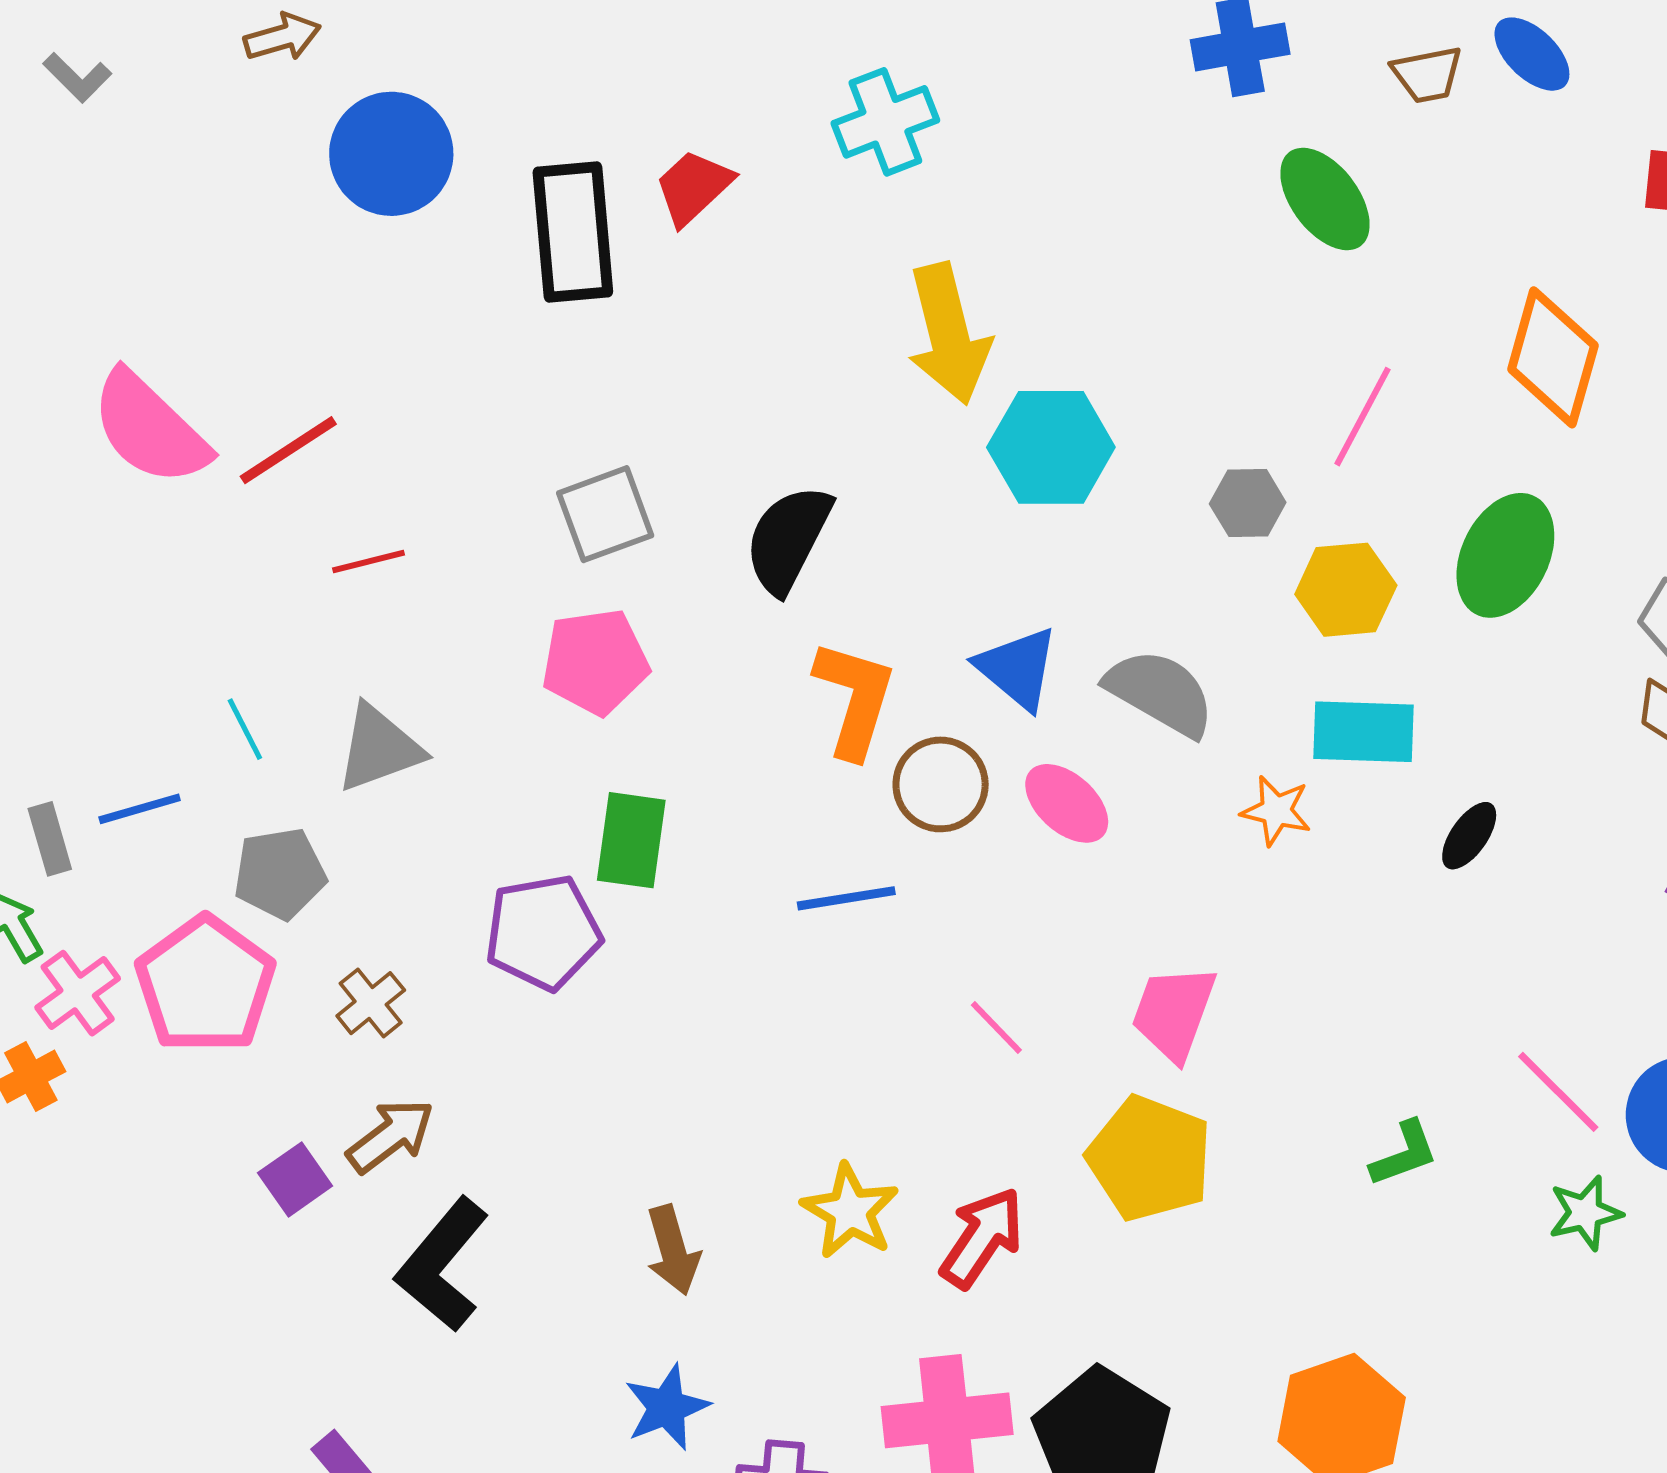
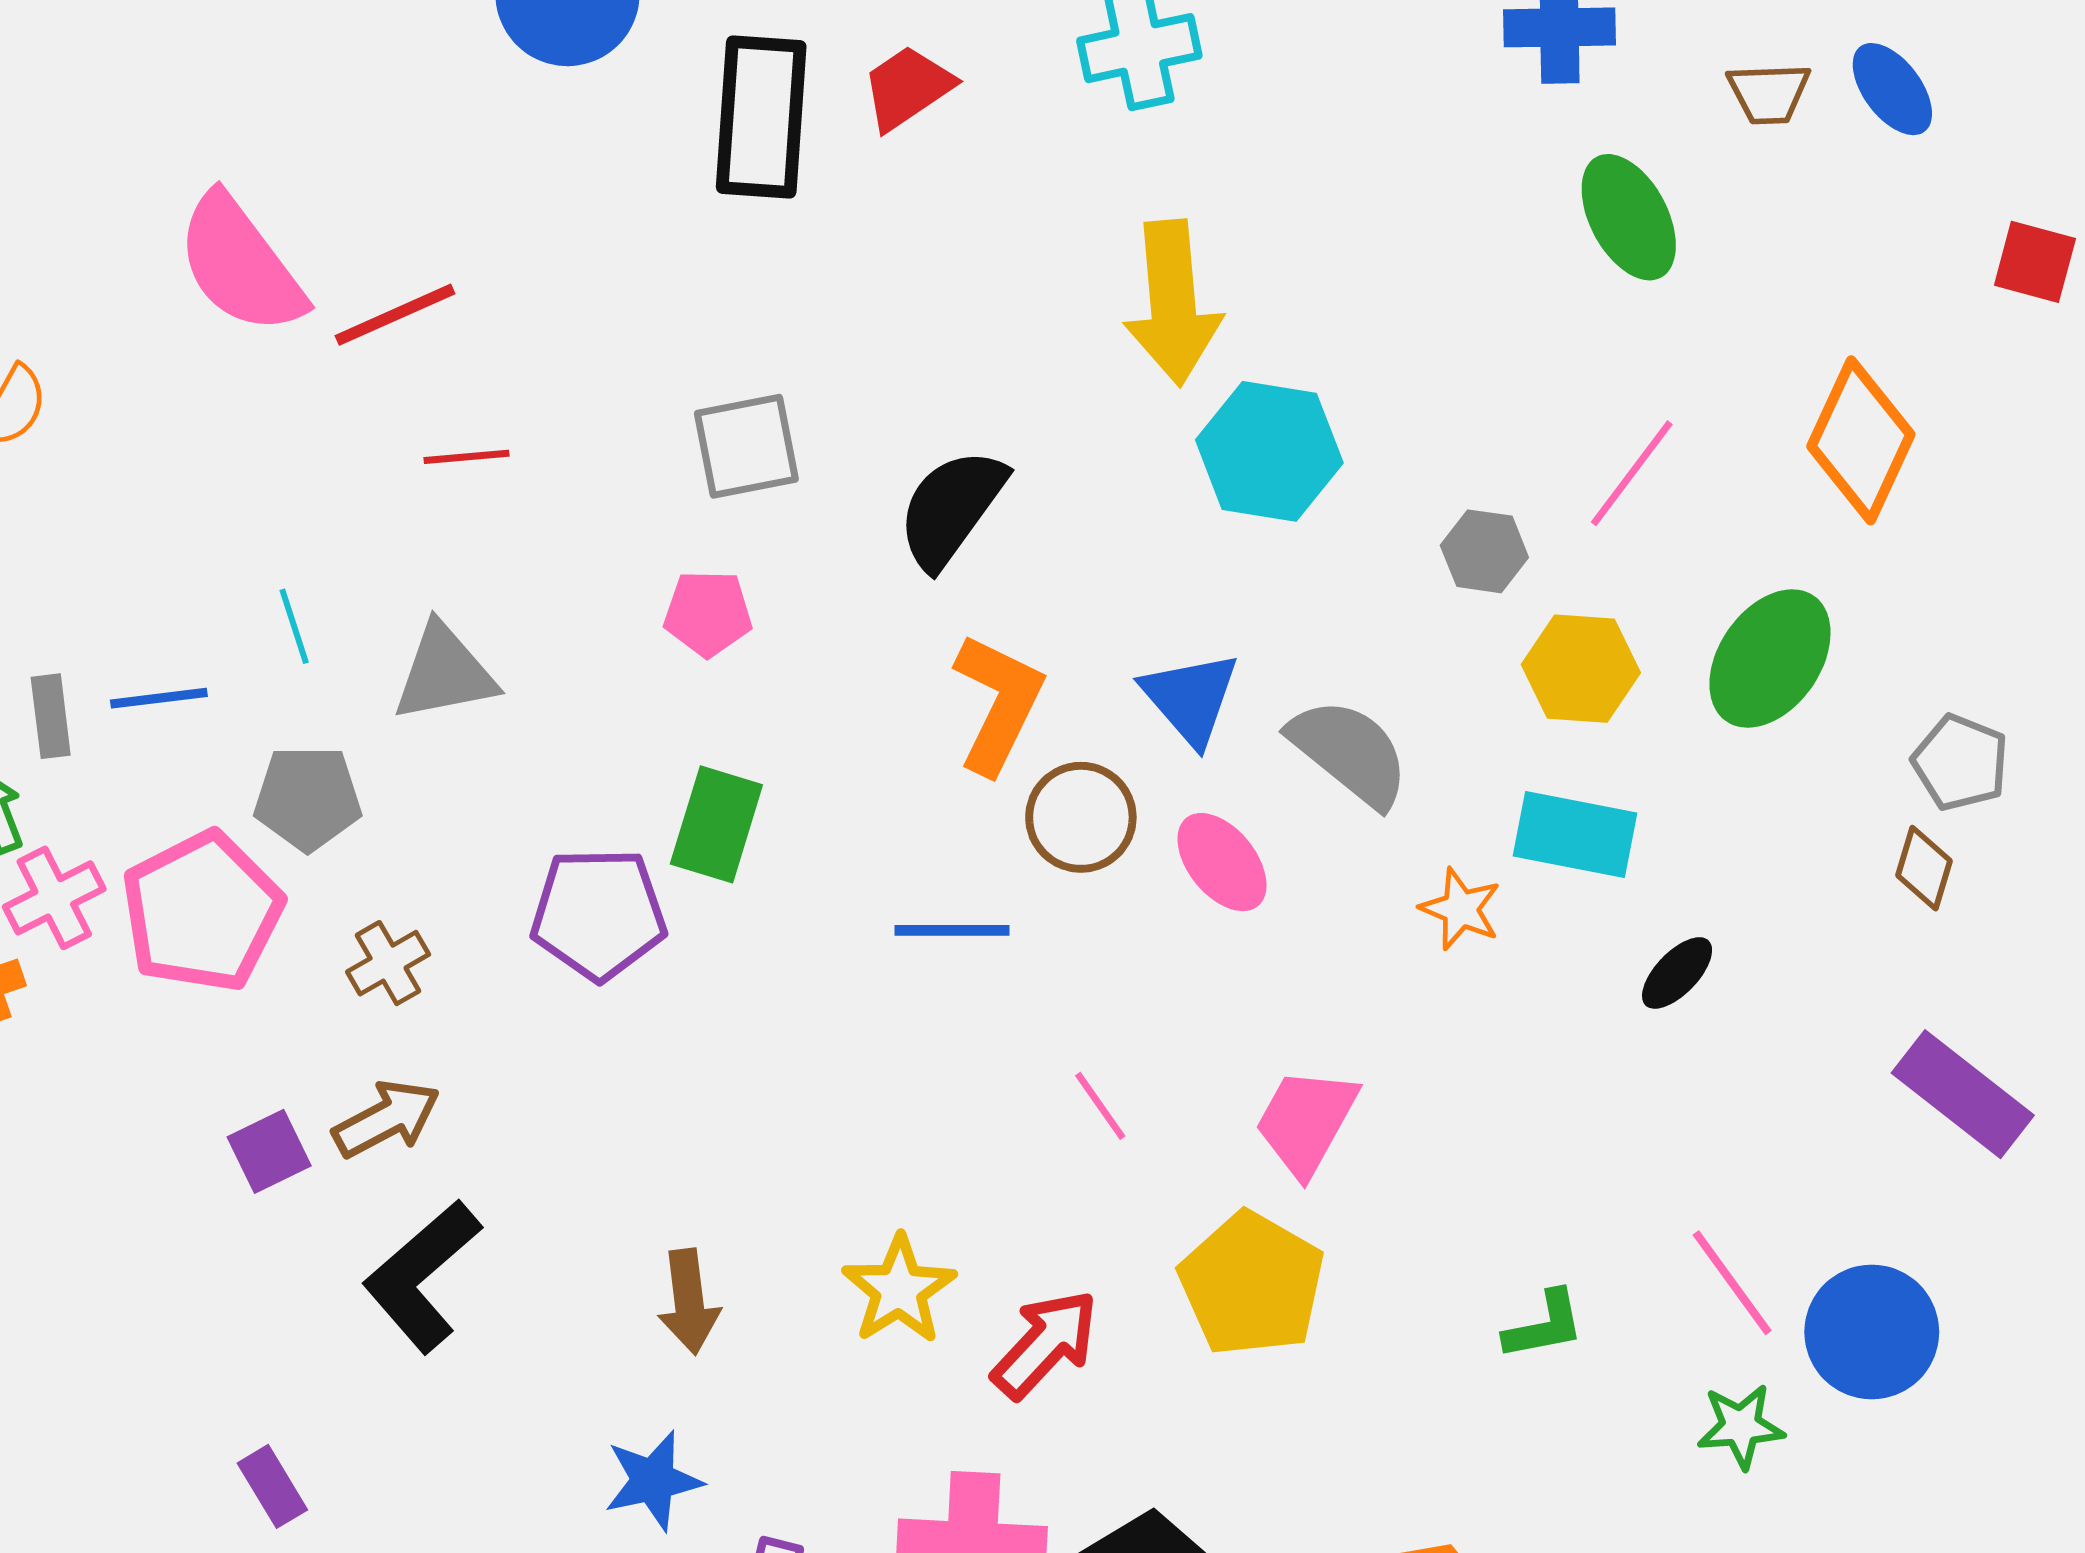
pink pentagon: (595, 662) -> (708, 613), size x0.7

